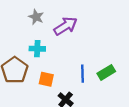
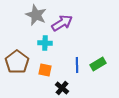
gray star: (36, 17) -> (36, 15), size x1.5
cyan cross: (37, 49) -> (45, 43), moved

